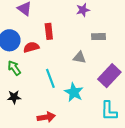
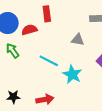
cyan line: (50, 78) -> (49, 61), turned -42
black star: (14, 97) -> (13, 97), moved

